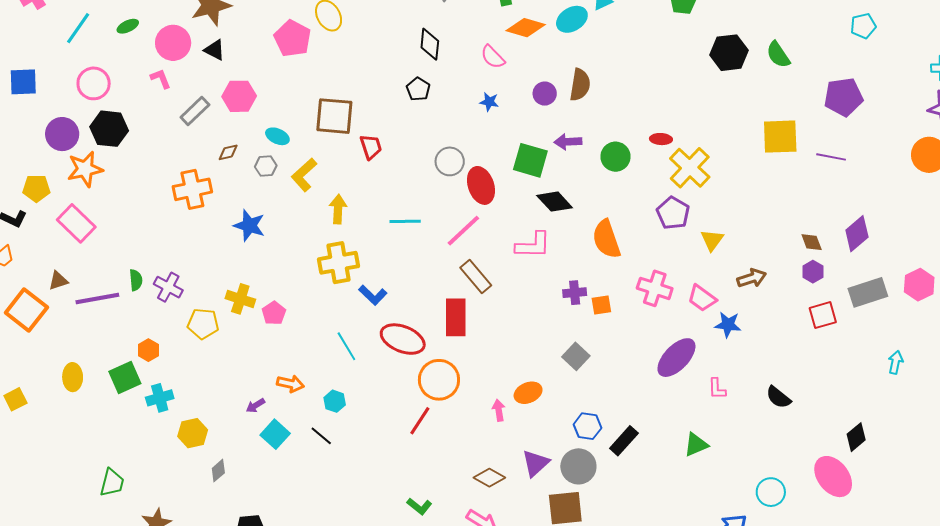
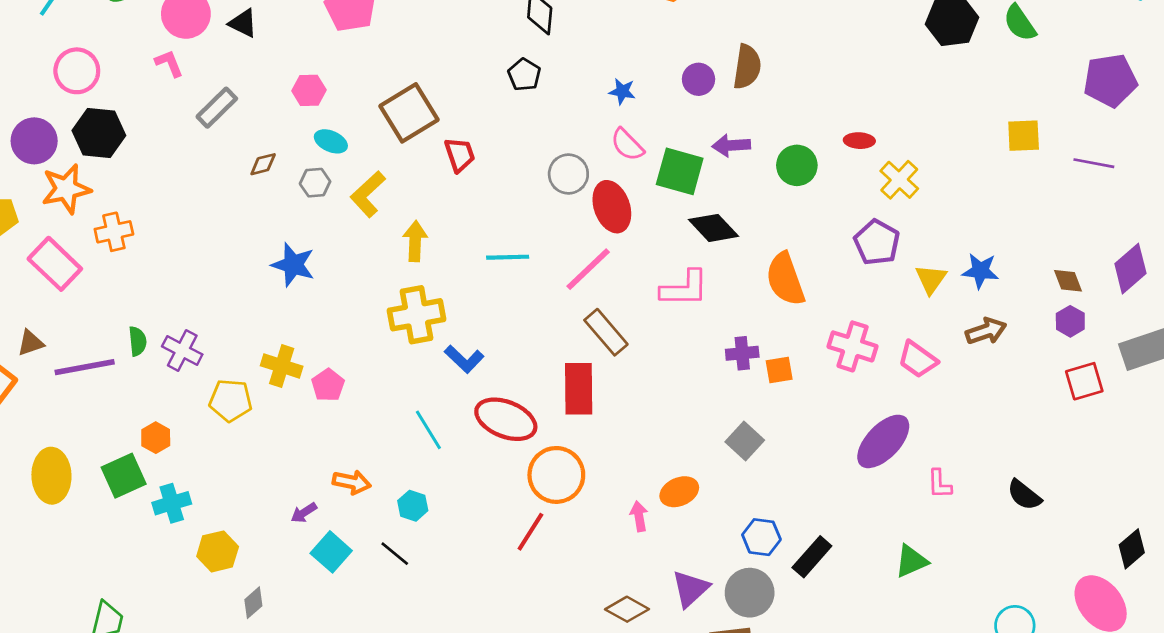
pink semicircle: (493, 57) -> (627, 145), moved
pink hexagon: (239, 96) -> (309, 90), moved, size x0.7
brown square: (334, 116) -> (409, 113), turned -36
yellow square: (780, 137) -> (1024, 136), size x0.7
yellow cross: (690, 168) -> (899, 180), size x0.7
orange cross: (192, 189) -> (114, 232), moved, size x0.7
blue star: (728, 325) -> (980, 271), moved
yellow ellipse: (73, 377) -> (51, 476), size x1.4

